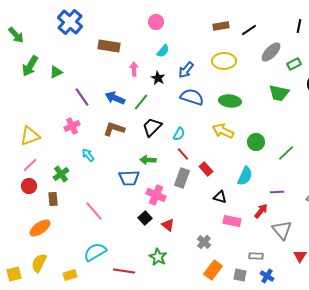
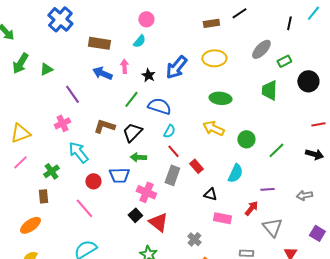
black line: (249, 30) -> (239, 13), moved
cyan semicircle: (163, 51) -> (139, 41), moved
blue arrow: (186, 70) -> (176, 67), size x1.4
green trapezoid: (279, 93) -> (269, 90), turned 80
blue semicircle: (192, 97) -> (159, 106), moved
blue arrow: (115, 98) -> (102, 73), moved
black trapezoid: (152, 127) -> (132, 132), moved
cyan arrow: (88, 155) -> (78, 152), size x1.6
red circle: (29, 186) -> (93, 181), moved
red triangle: (168, 225) -> (158, 222), size x1.5

